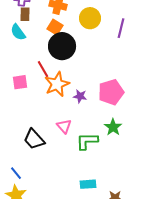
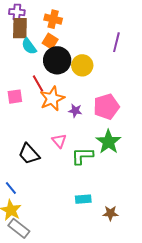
brown rectangle: (25, 14) -> (20, 28), size x1.5
yellow circle: (90, 18) -> (82, 65), moved
cyan semicircle: (18, 32) -> (29, 46), moved
green star: (113, 127) -> (108, 142), size x1.4

